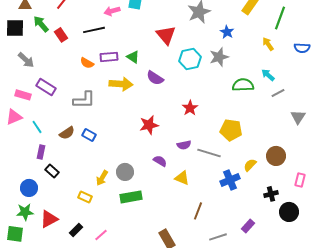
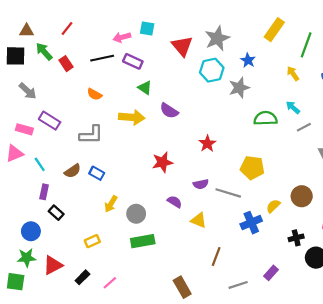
red triangle: (166, 35) -> (182, 46), moved
purple rectangle: (109, 57) -> (133, 61), moved, turned 30
cyan hexagon: (190, 59) -> (212, 70), moved
yellow arrow: (102, 178) -> (111, 204), moved
yellow rectangle: (85, 197) -> (92, 241), turned -48

